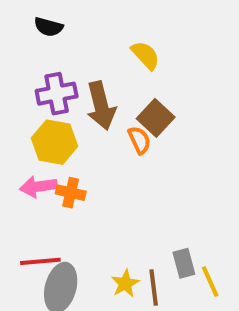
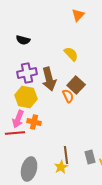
pink arrow: (38, 187) -> (18, 119), turned -60
red line: (40, 261) -> (15, 133), moved
brown line: (154, 288) -> (66, 155), moved

